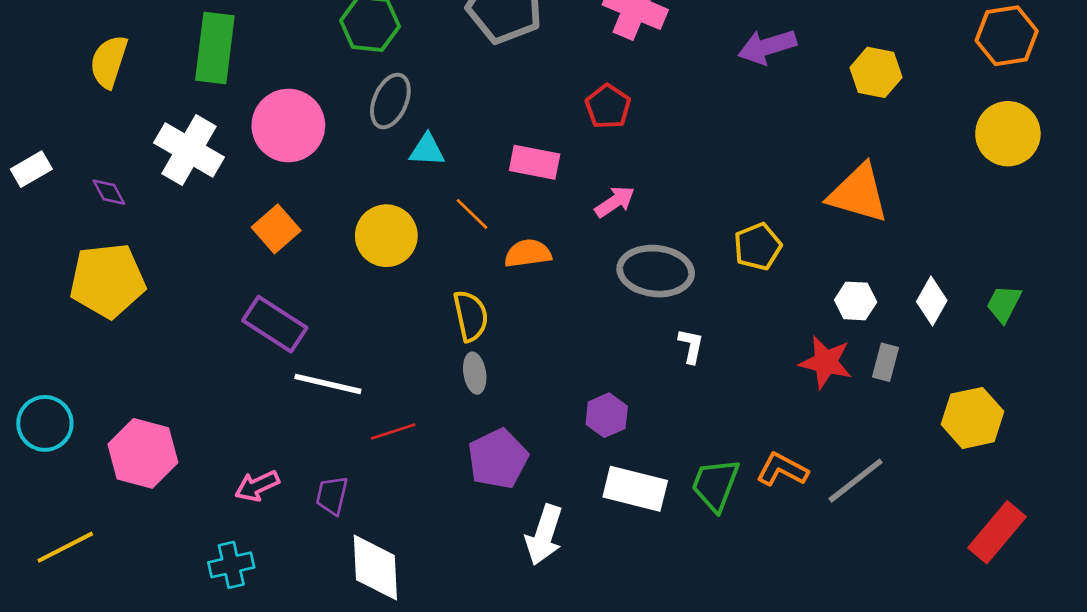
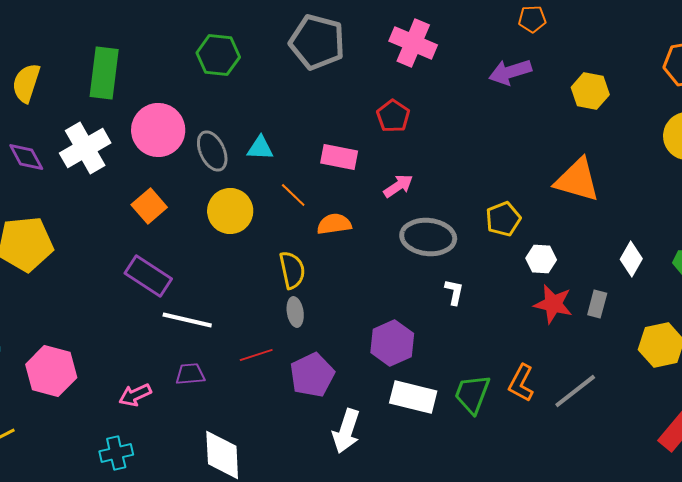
gray ellipse: (390, 101) -> (212, 151), moved, turned -48
white cross: (189, 150) -> (85, 148), turned 30
purple diamond: (109, 192) -> (26, 157), moved, size x1.4
white hexagon: (856, 301) -> (541, 259), moved
purple hexagon: (607, 415) -> (392, 343), size x1.4
red line: (393, 432) -> (256, 355), moved
orange L-shape: (782, 470) -> (521, 383), turned -90
purple trapezoid: (332, 495) -> (190, 374), moved, turned 72

